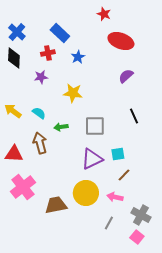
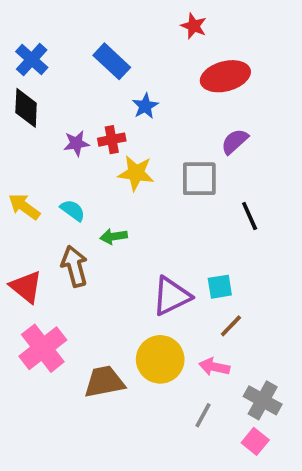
red ellipse: (121, 41) -> (225, 76), turned -35
red cross: (48, 53) -> (112, 140), moved
gray square: (95, 126) -> (199, 179), moved
red triangle: (14, 154) -> (26, 287), turned 36

